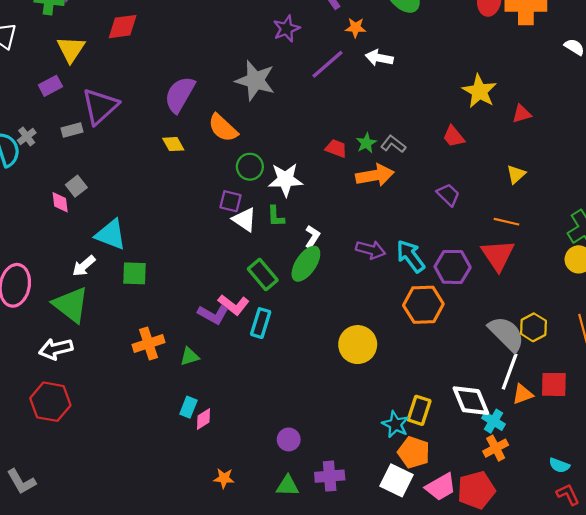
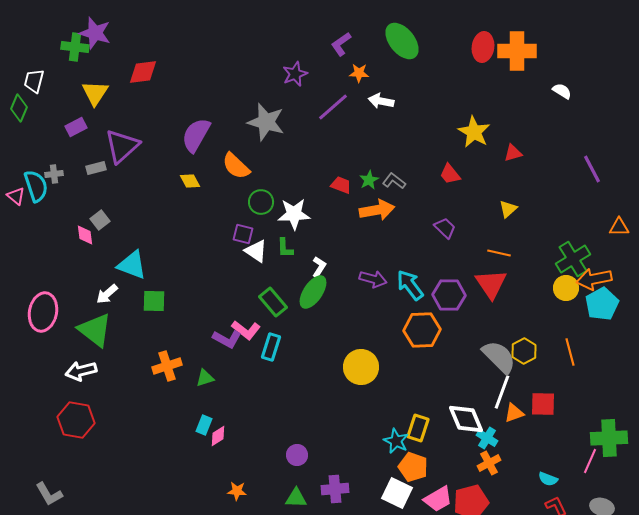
gray cross: (27, 137) -> (54, 174), turned 30

